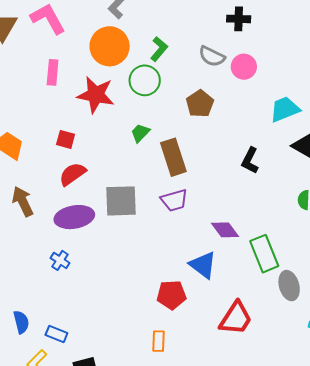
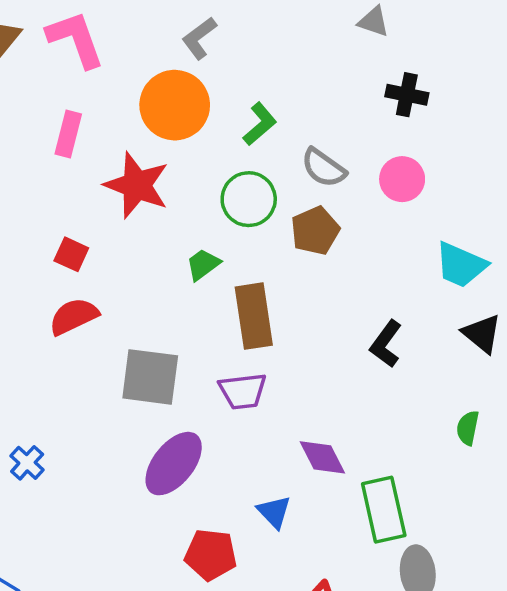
gray semicircle: (212, 56) -> (323, 168), moved
green circle: (145, 80) -> (249, 199), moved
cyan trapezoid: (285, 109) -> (461, 265), turned -144
purple ellipse: (74, 217) -> (174, 464), moved, turned -51
blue triangle: (203, 265) -> (274, 512), size x0.7

